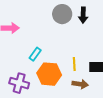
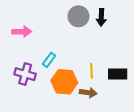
purple cross: (19, 83) -> (25, 74), moved
brown arrow: (80, 84) -> (88, 93), moved

